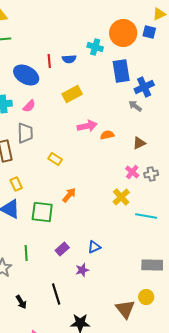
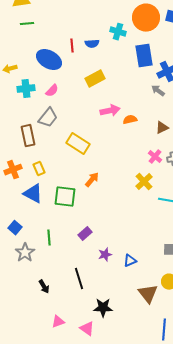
gray trapezoid: (25, 133) -> (48, 118), turned 40
yellow rectangle: (55, 159) -> (78, 144), size x1.6
blue triangle: (94, 247) -> (130, 261), moved

